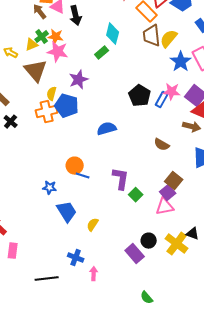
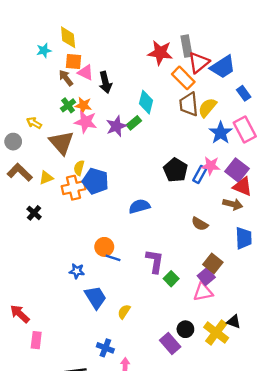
yellow triangle: (32, 45) -> (46, 178), moved
purple star: (79, 80) -> (116, 126), moved
black cross: (11, 122) -> (34, 213), moved

